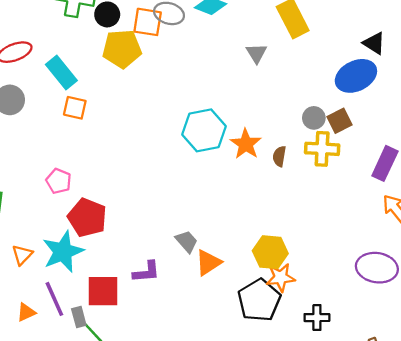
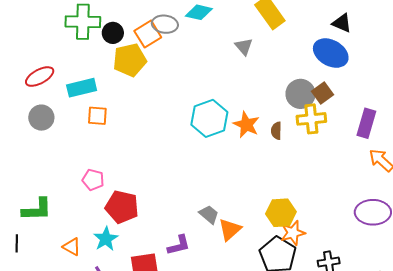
orange square: (148, 22) -> (148, 34), turned -32
cyan rectangle: (61, 72) -> (82, 88), turned -56
blue ellipse: (356, 76) -> (331, 53), turned 64
gray circle: (314, 118) -> (301, 94), size x1.5
cyan star: (63, 252) -> (106, 239), size x0.7
orange triangle: (22, 255) -> (72, 247), turned -36

